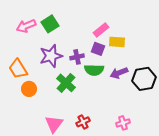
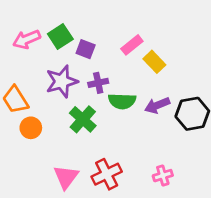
yellow rectangle: (117, 42) -> (154, 62), turned 42
purple square: (98, 49) -> (86, 49), moved
red cross: (83, 122) -> (107, 174), size x1.5

